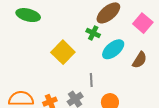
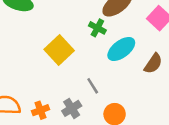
gray line: (91, 80) -> (93, 86), turned -32

